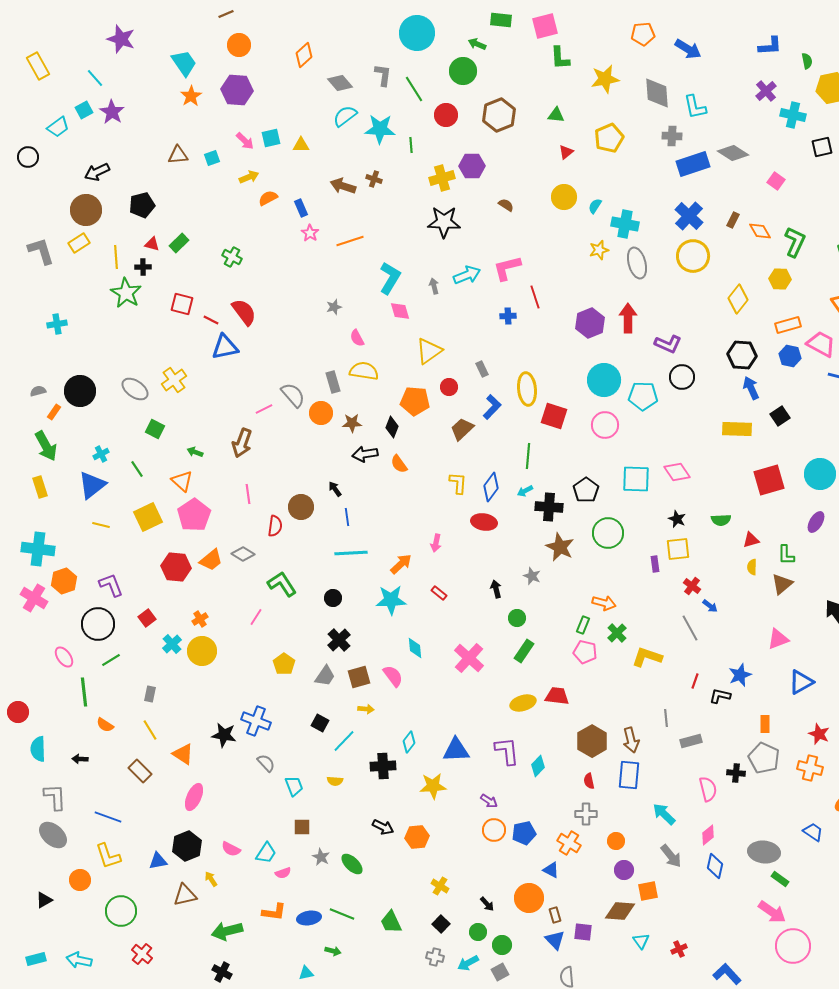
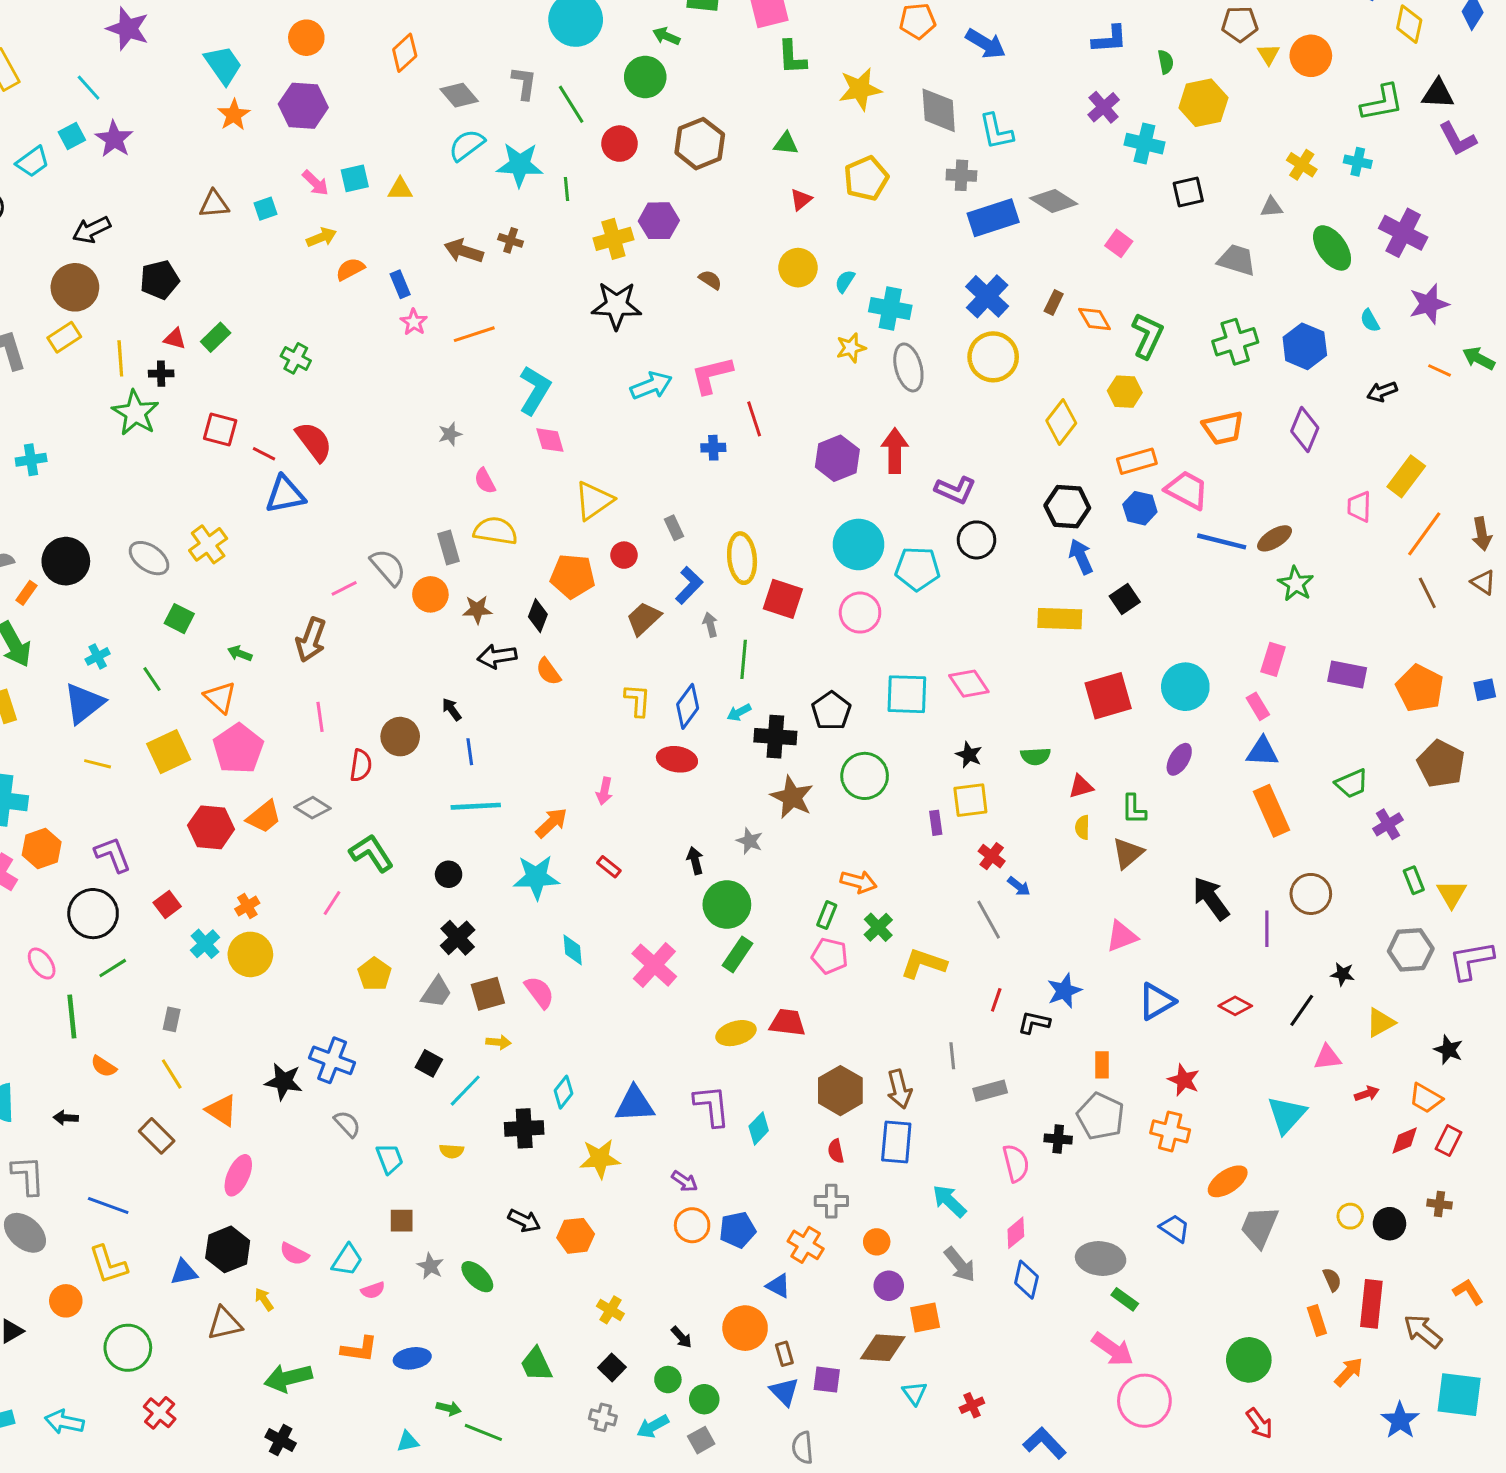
gray arrow: (434, 286) -> (710, 625), moved
green circle: (517, 618) -> (727, 905), size x1.8
green line: (342, 914) -> (483, 1432), moved

